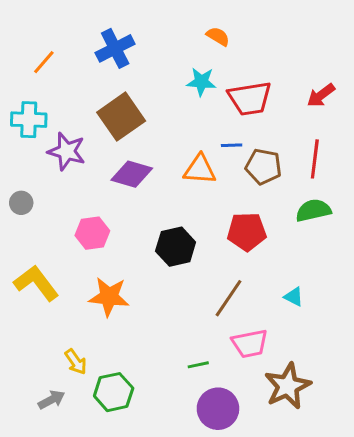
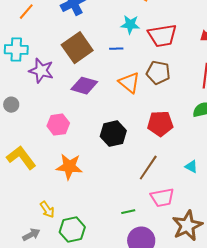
blue line: (232, 145) -> (116, 49), moved
brown pentagon: (263, 167) -> (158, 73), moved
orange triangle: (200, 170) -> (129, 83), turned 35

